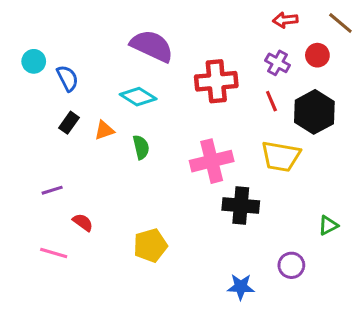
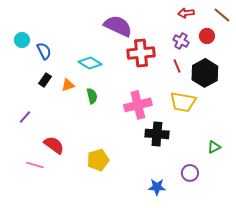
purple semicircle: (152, 46) -> (118, 26), moved
purple line: (52, 190) -> (25, 117), moved, turned -32
red semicircle: (83, 222) -> (54, 145), size x1.5

